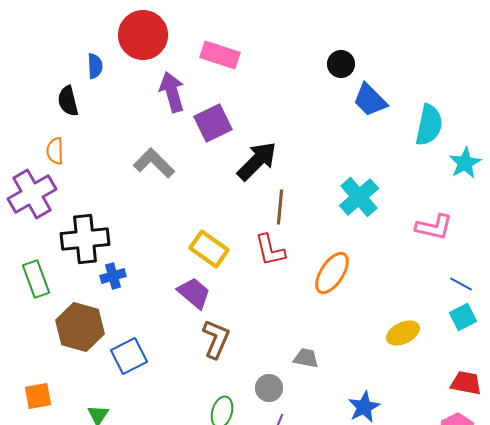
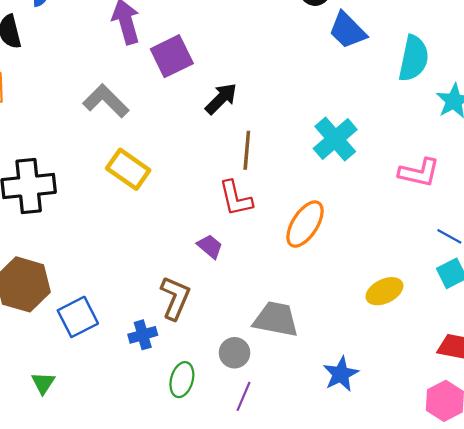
black arrow: (257, 161) -> (221, 99), size x0.7
yellow rectangle: (209, 249) -> (128, 169), moved
blue cross: (113, 276) -> (143, 335), moved
purple trapezoid: (194, 293) -> (210, 246), moved, size x0.7
gray trapezoid: (306, 358) -> (276, 319), size x1.6

